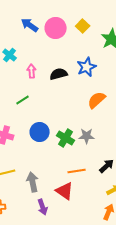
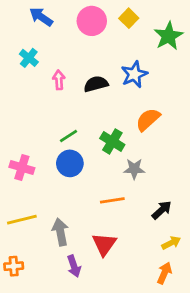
blue arrow: (30, 25) -> (41, 17), moved
green line: (23, 100) -> (68, 136), moved
green cross: (66, 138) -> (112, 141), moved
orange line: (77, 171) -> (112, 200), moved
red triangle: (65, 191) -> (104, 244), turned 30

